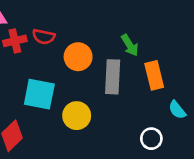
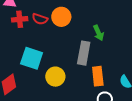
orange circle: (78, 57) -> (61, 17), moved
orange rectangle: (154, 75) -> (98, 76), moved

